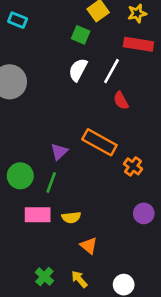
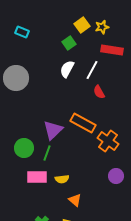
yellow star: (137, 13) -> (102, 27), moved
green square: (81, 35) -> (69, 43), turned 32
purple triangle: (59, 152) -> (53, 130), size x1.5
orange cross: (133, 166) -> (108, 141), size x1.5

